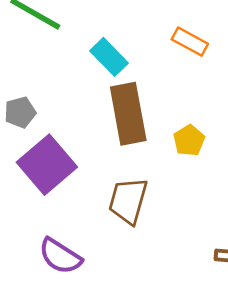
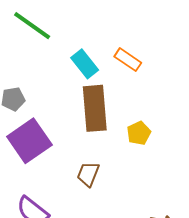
orange rectangle: (190, 42) -> (128, 60), moved
brown trapezoid: (128, 201) -> (88, 174), size x0.7

